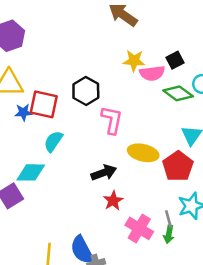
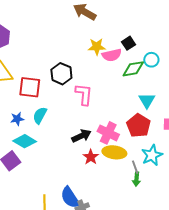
green diamond: (178, 93) -> (133, 69), turned -40
blue star: (23, 112) -> (17, 119), moved
yellow ellipse: (143, 153) -> (114, 152), moved
cyan diamond: (31, 172) -> (25, 141), turned 35
pink cross: (139, 228) -> (108, 133), moved

